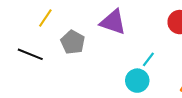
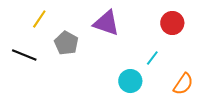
cyan line: (148, 59) -> (152, 58), moved

